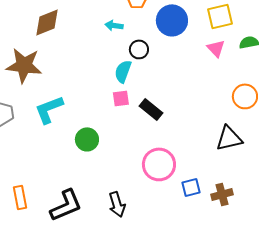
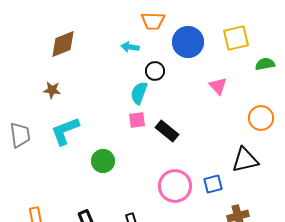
pink triangle: (216, 48) -> (218, 86), moved
brown star: (24, 65) -> (52, 90), moved, size x0.5
blue square: (191, 187) -> (213, 184), moved

